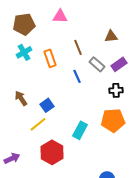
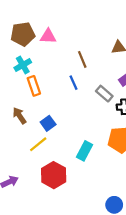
pink triangle: (60, 16) -> (48, 36), moved
orange rectangle: (50, 58) -> (34, 86), moved
gray rectangle: (97, 64) -> (104, 94), moved
blue line: (77, 76) -> (73, 83), moved

